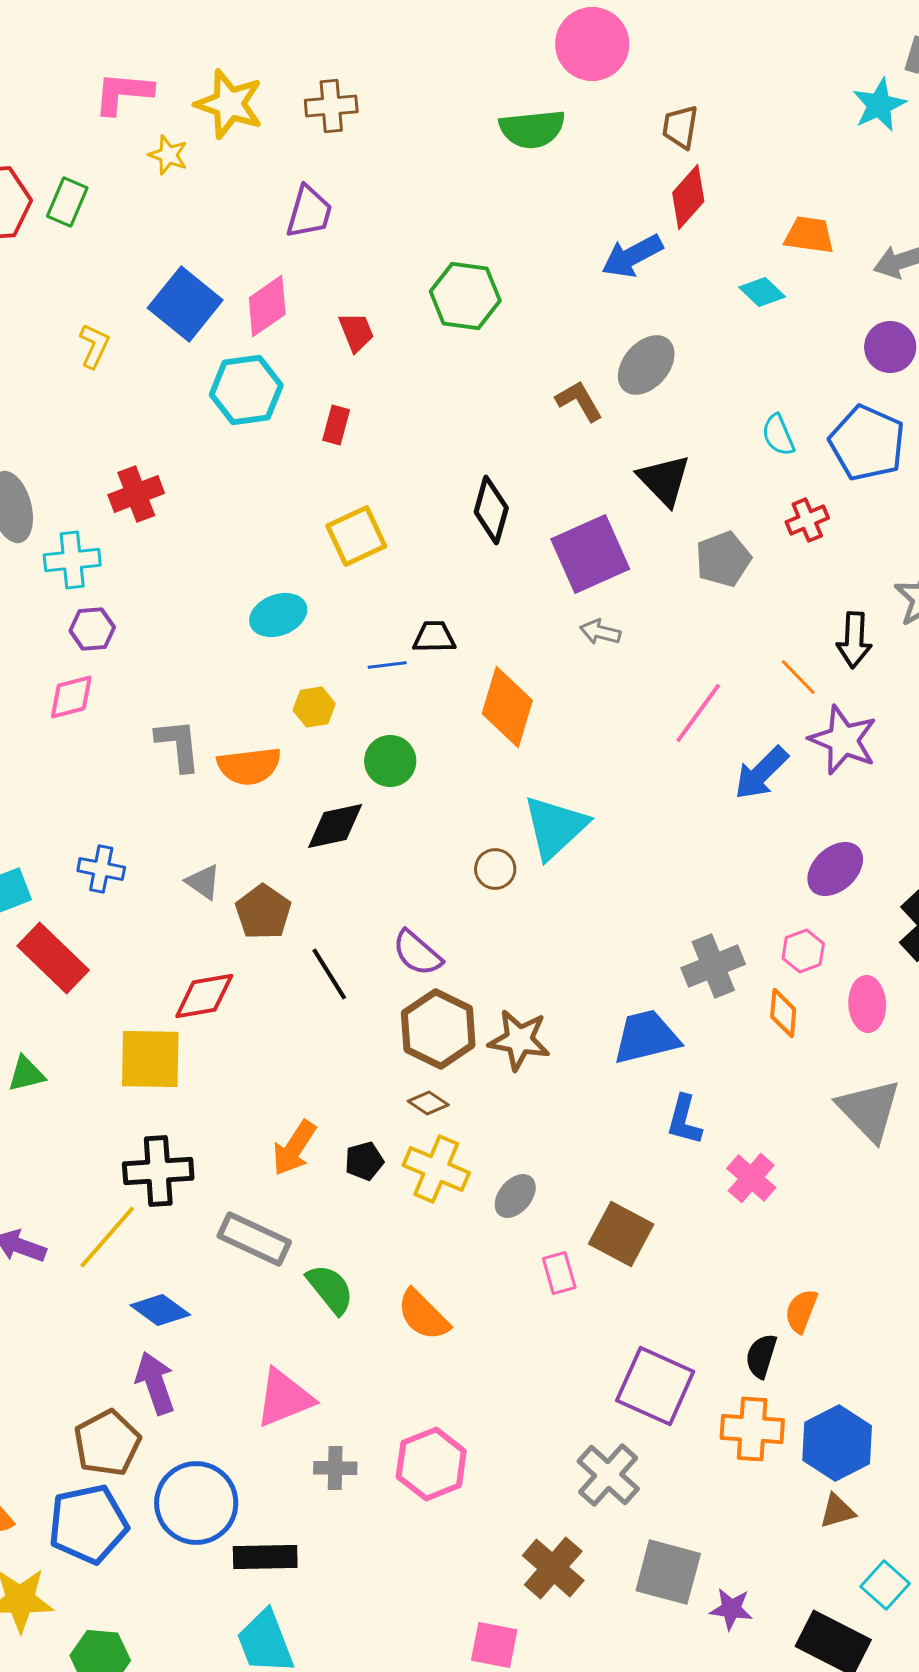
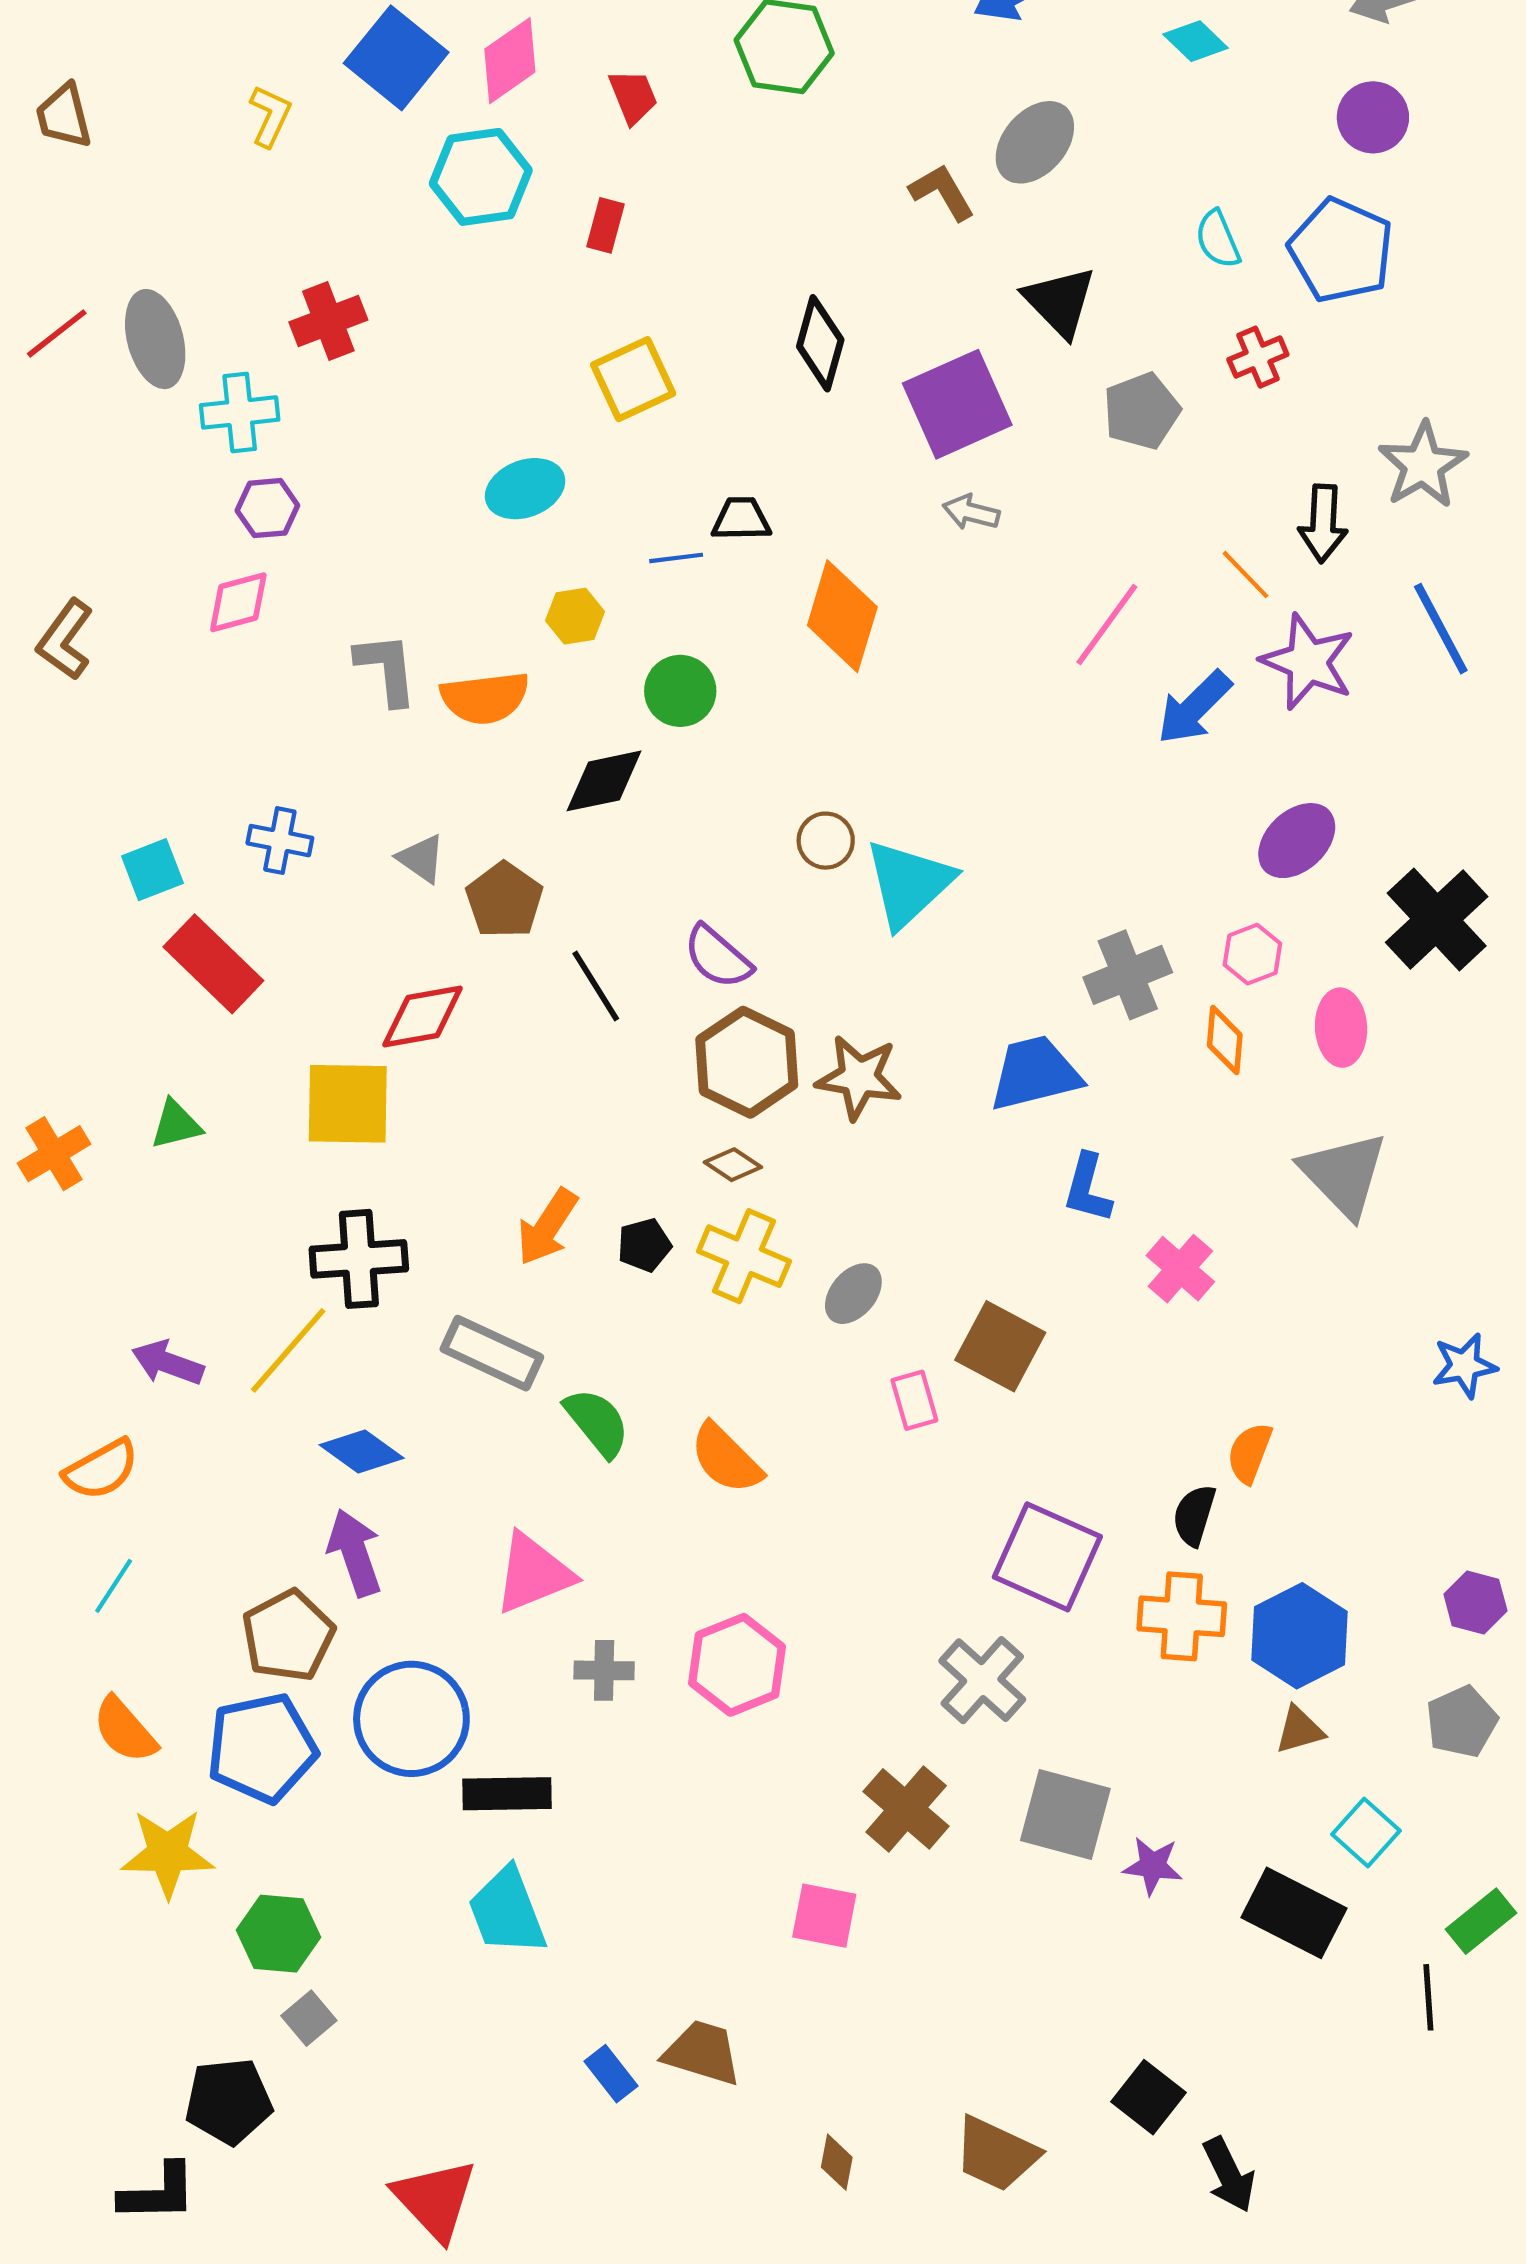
cyan triangle: (555, 827) -> (909, 883), moved

